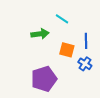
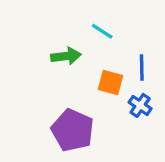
purple pentagon: (44, 79) -> (73, 130), turned -30

